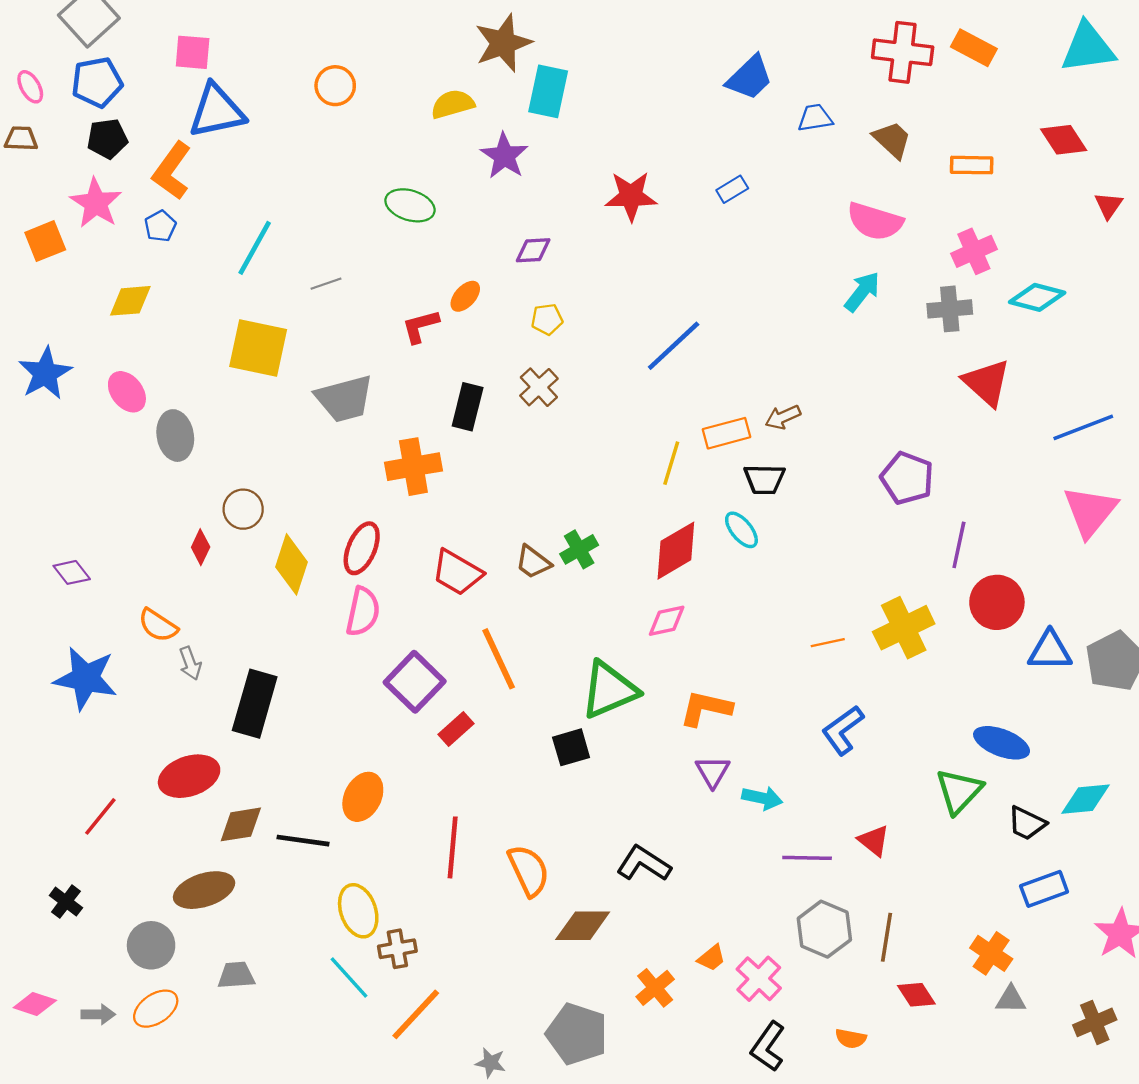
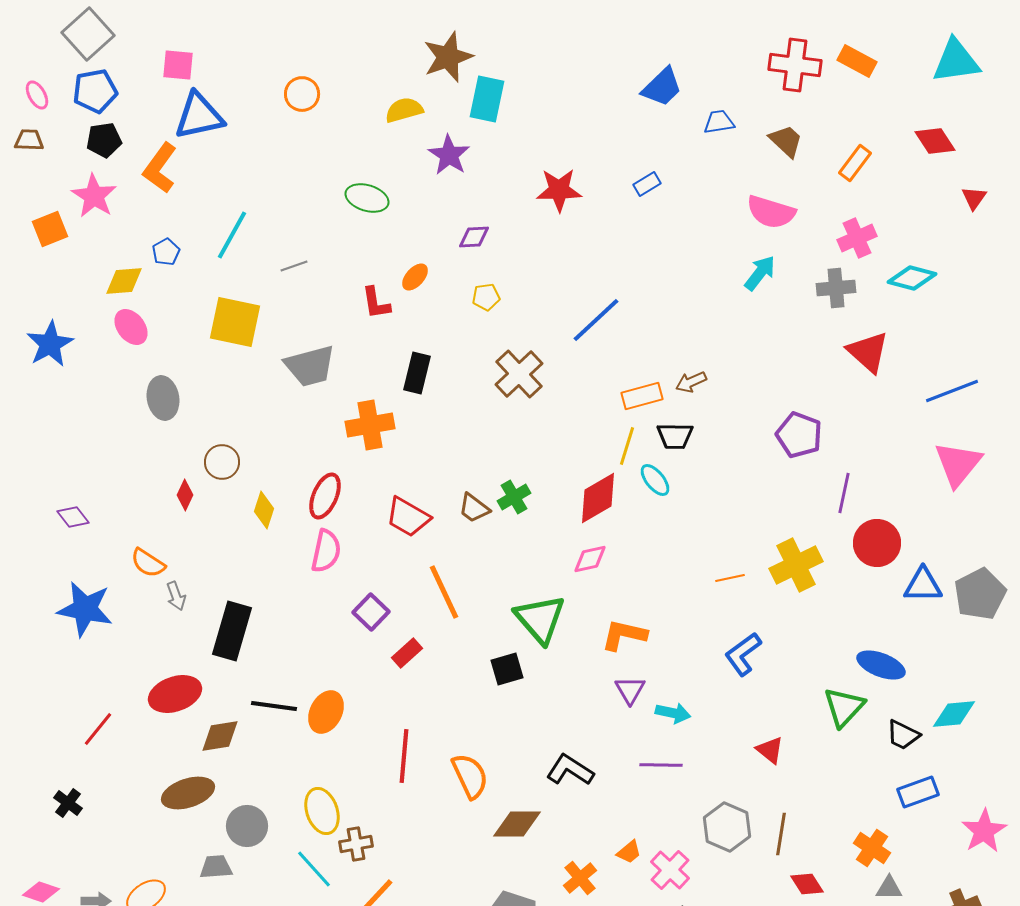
orange rectangle: (972, 165) -> (855, 163), turned -54
blue pentagon: (160, 226) -> (166, 252), moved
red L-shape: (420, 326) -> (376, 303), turned -84
brown cross: (539, 387) -> (519, 374), moved, size x1.4
pink ellipse: (127, 392) -> (131, 327), moved
yellow line: (671, 463) -> (627, 446), moved
yellow diamond: (291, 564) -> (264, 510), size x0.7
purple square: (415, 682) -> (371, 612), size x0.7
green triangle: (609, 690) -> (540, 619), turned -48
black line: (303, 841) -> (274, 706), moved
purple line: (807, 858) -> (661, 765), moved
gray circle: (151, 945) -> (247, 826), moved

